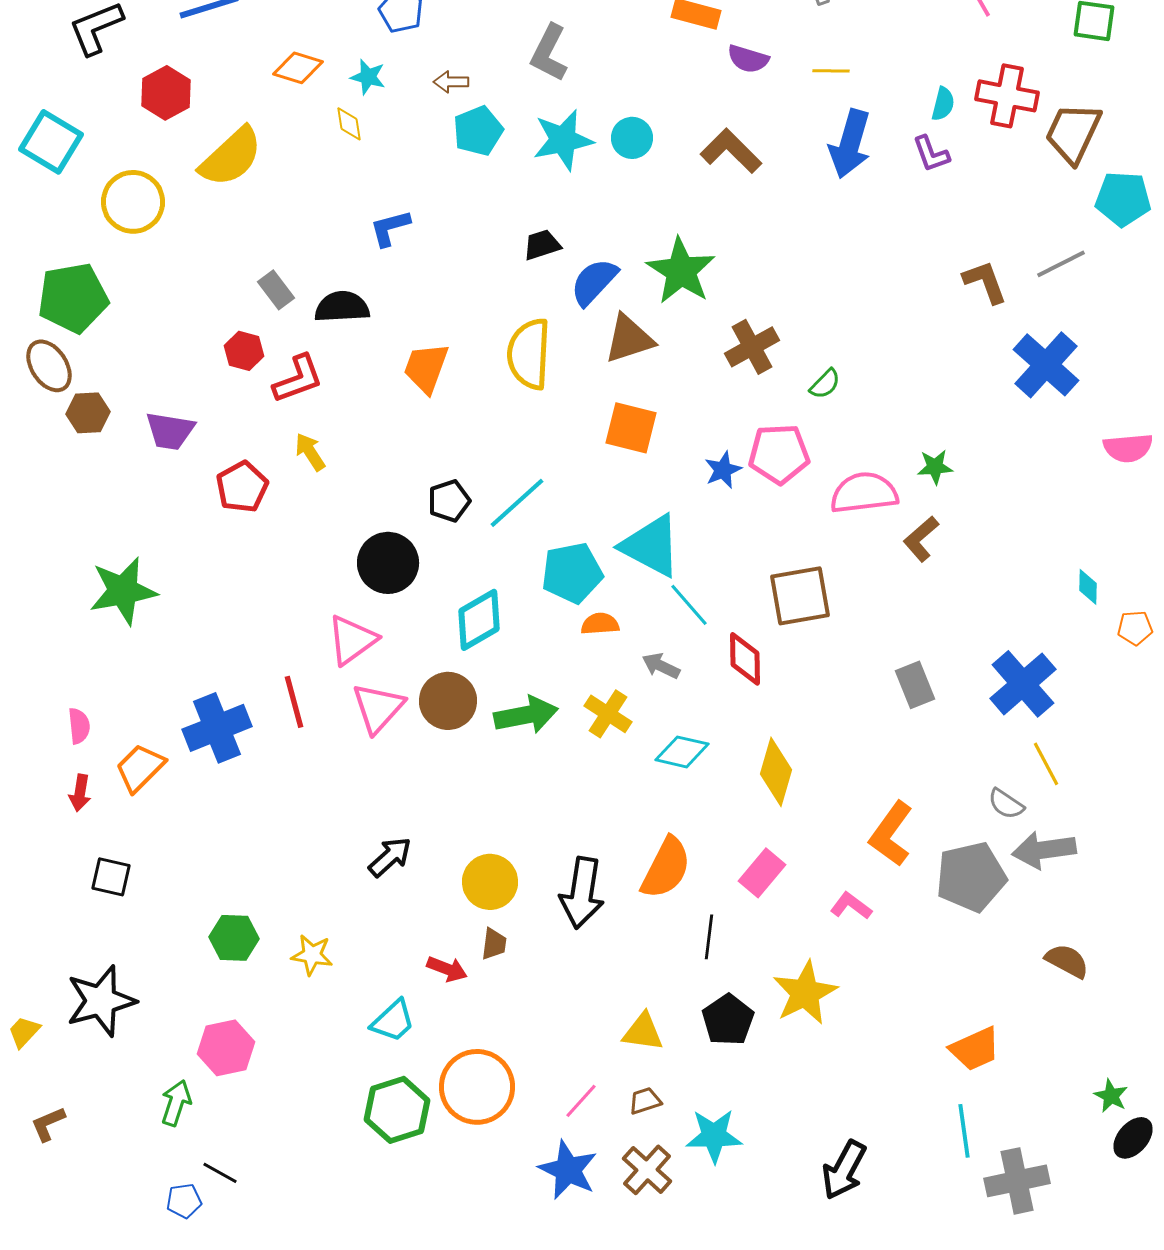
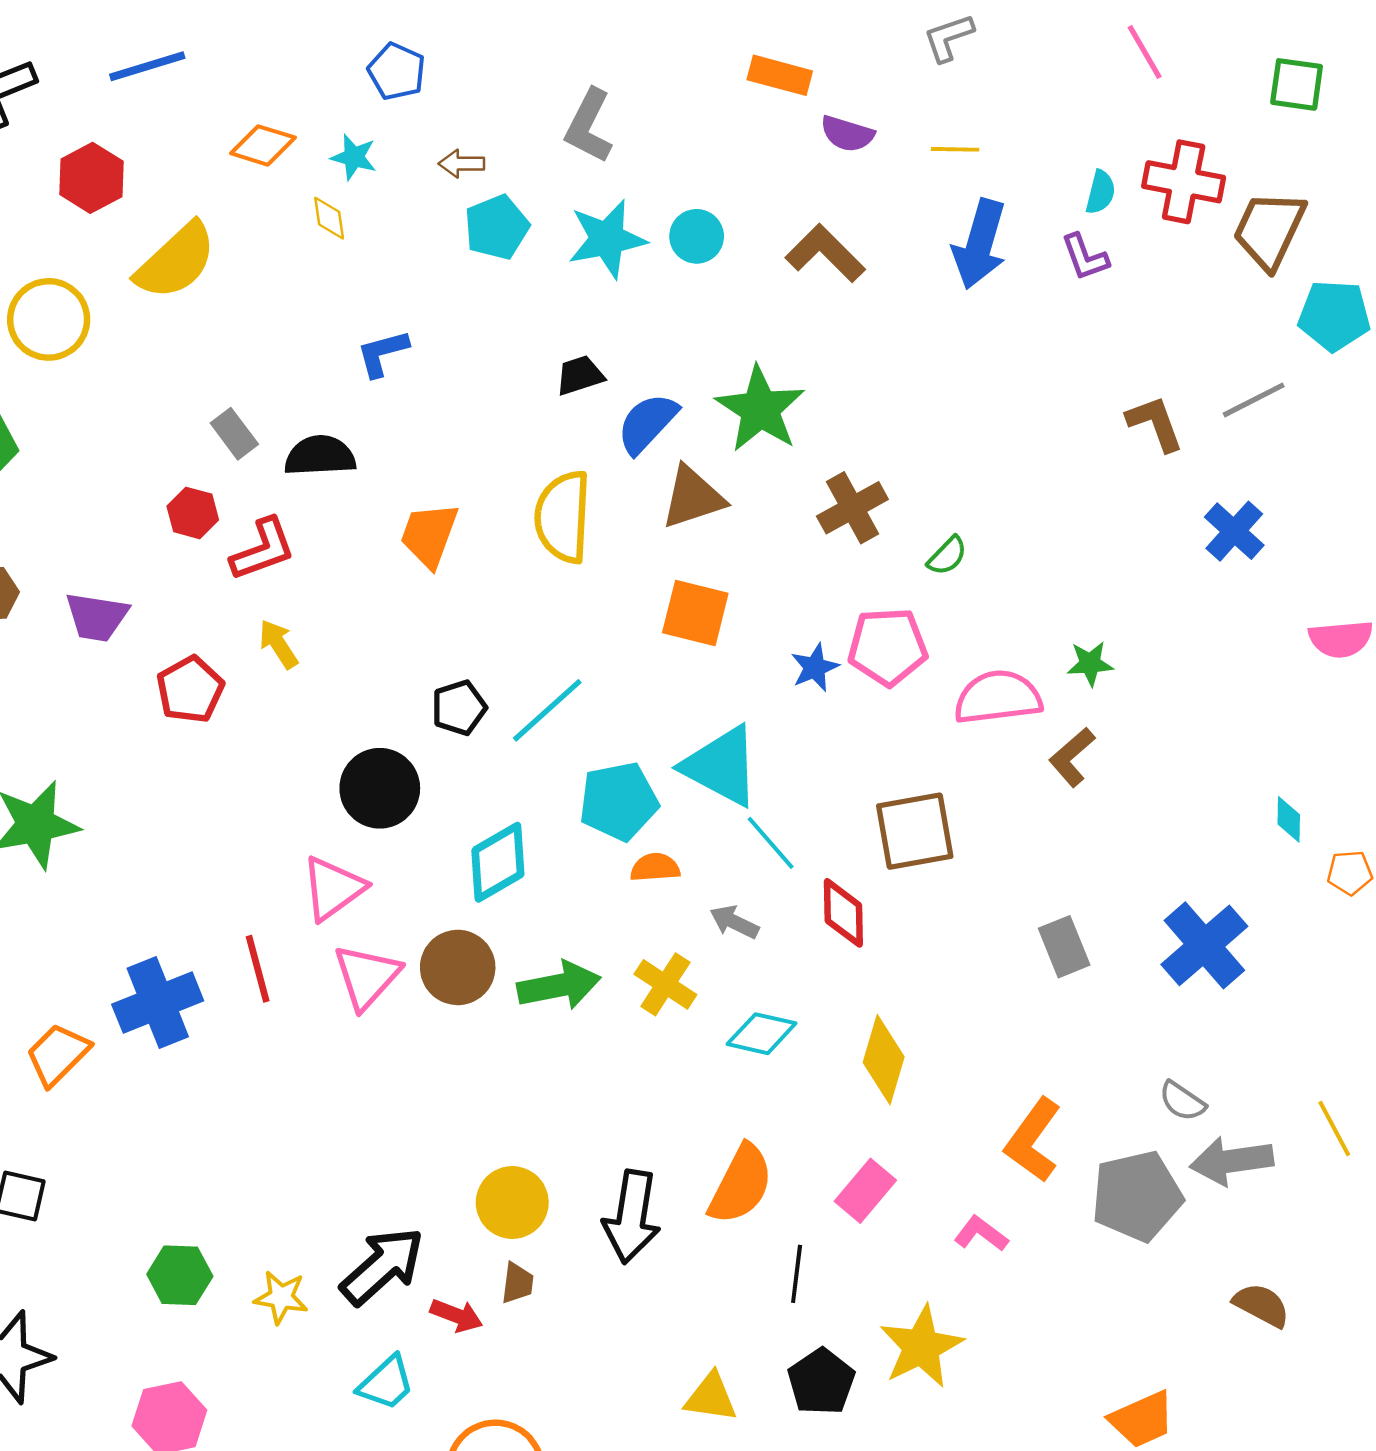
blue cross: (1046, 365) -> (1234, 531), size x0.7
yellow line: (1046, 764) -> (1334, 1128), moved
black arrow: (390, 857) -> (382, 1266), moved, size x1.5

